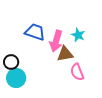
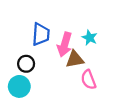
blue trapezoid: (35, 32) -> (41, 34), turned 75
black circle: (11, 62) -> (26, 64), moved

